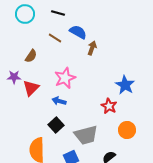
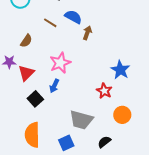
blue arrow: (59, 101) -> (54, 86), turned -80
black square: (56, 125) -> (35, 99), moved
gray trapezoid: (86, 135) -> (81, 120), turned 30

